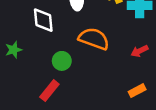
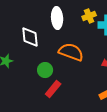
red rectangle: (49, 91) -> (53, 89), moved

